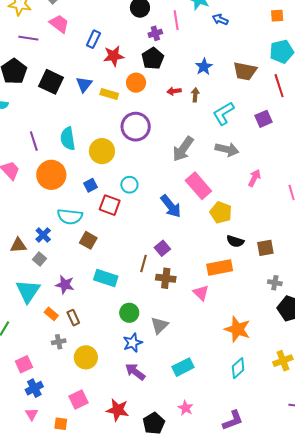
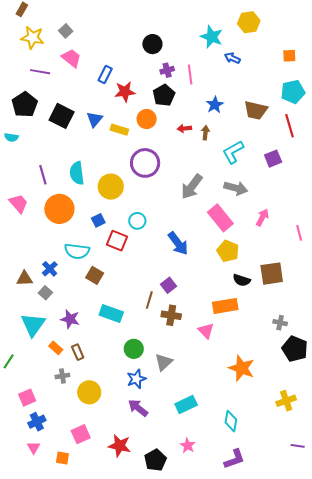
pink line: (176, 20) -> (190, 75), moved
pink rectangle: (198, 186) -> (220, 218), moved
brown square: (265, 248) -> (272, 274), moved, size x1.4
cyan diamond: (238, 368) -> (231, 421), moved, turned -40

